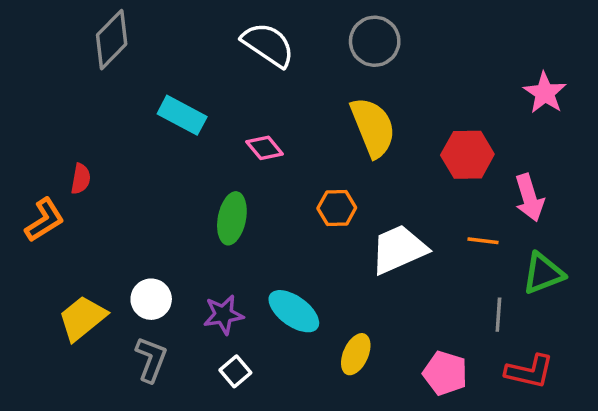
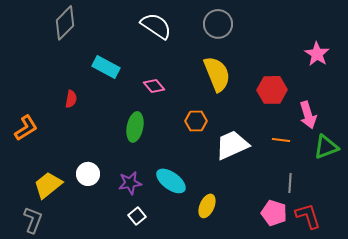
red semicircle: (81, 179) -> (71, 99), moved
green triangle: (543, 273) -> (326, 147), moved
gray L-shape: (151, 359) -> (33, 220), moved
red L-shape: (529, 371) -> (308, 216), turned -120
pink pentagon: (445, 373) -> (274, 213), moved

